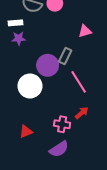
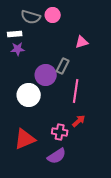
pink line: (79, 82) -> (76, 91), turned 40
red triangle: (26, 131) -> (25, 139), size x1.6

